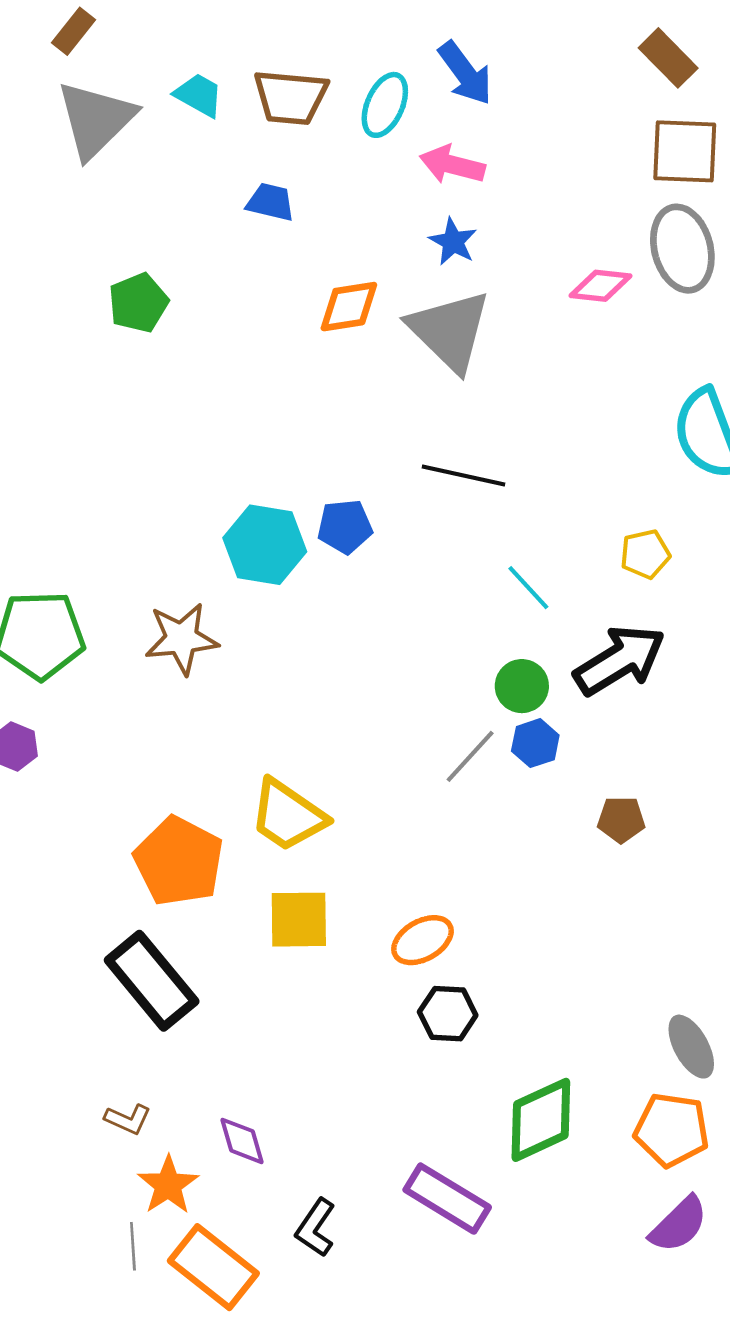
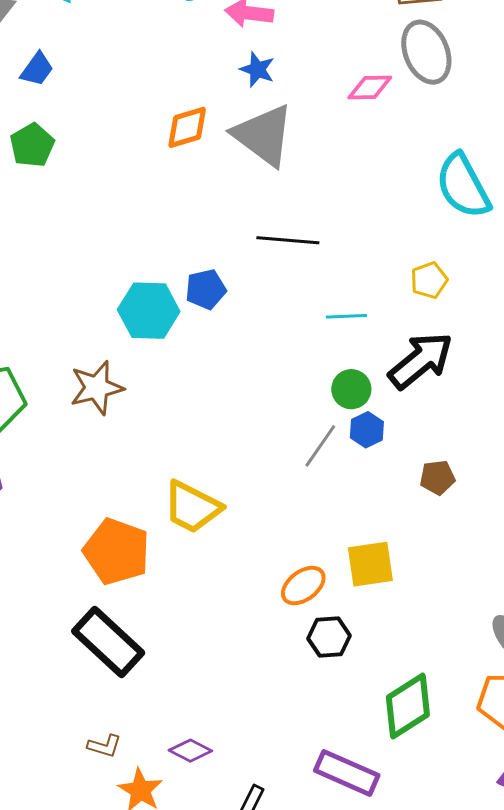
blue trapezoid: (270, 202) -> (37, 69), moved, turned 120
cyan line: (528, 588) -> (346, 316), turned -42
yellow square: (299, 920) -> (370, 564), moved
purple diamond: (242, 1141) -> (190, 751), turned -39

